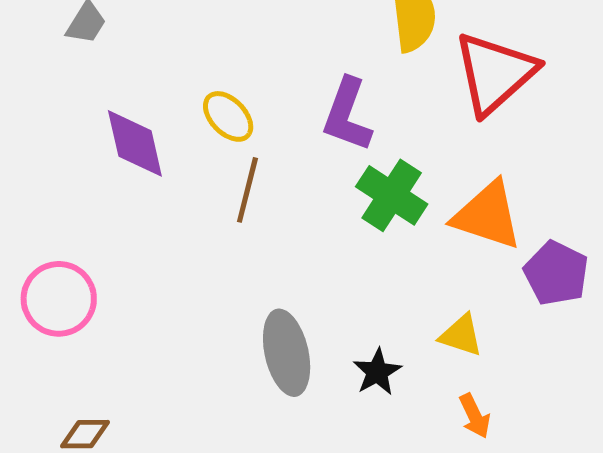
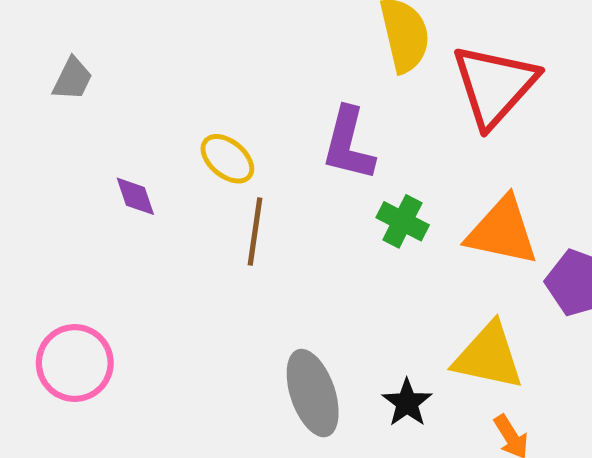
purple diamond: (135, 143) -> (135, 196), size x0.6
green cross: (392, 195) -> (403, 221), size x0.7
yellow triangle: (461, 335) -> (489, 356), size x1.6

